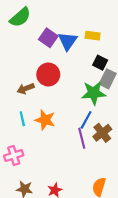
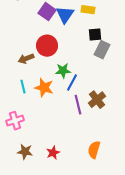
black square: (100, 63) -> (95, 35), turned -32
green star: (94, 93) -> (63, 71), moved, size x0.7
blue line: (86, 120) -> (72, 83), moved

